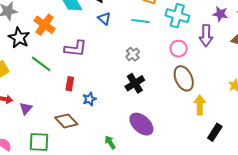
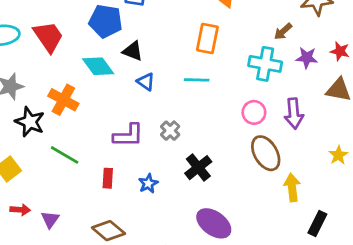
cyan cross: (177, 16) -> (265, 64), moved
purple arrow: (206, 36) -> (294, 114), moved
purple L-shape: (75, 49) -> (128, 135), moved
gray cross: (133, 54) -> (170, 131), moved
blue star: (89, 99) -> (148, 184), moved

